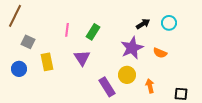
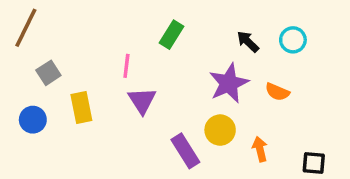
black arrow: (143, 24) -> (248, 42), turned -104
pink line: (67, 30) -> (126, 66), moved
green rectangle: (93, 32) -> (172, 35), moved
gray square: (28, 42) -> (48, 73), turned 32

